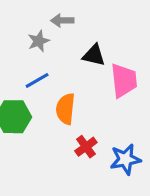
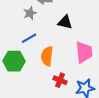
pink trapezoid: (124, 80) -> (84, 52), moved
red cross: (86, 147) -> (60, 80), turned -32

